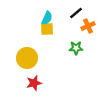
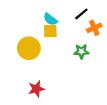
cyan semicircle: (47, 18) -> (50, 19), turned 104
yellow circle: (27, 58) -> (29, 48), moved

